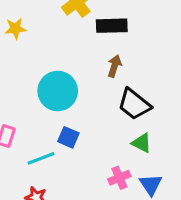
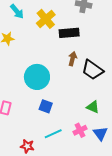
black trapezoid: (134, 104) -> (93, 70), moved
cyan line: (41, 158) -> (53, 134), moved

